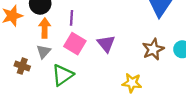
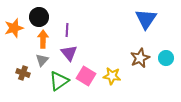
pink square: (75, 44) -> (86, 76), moved
purple triangle: (106, 44) -> (69, 53), moved
yellow star: (132, 83) -> (112, 76), moved

